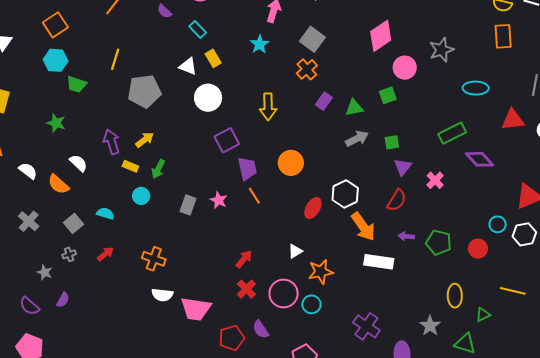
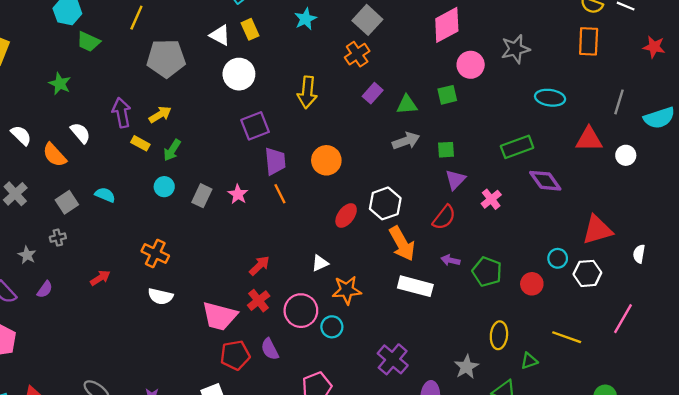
cyan circle: (141, 196) -> (164, 187), moved
red arrow: (105, 254) -> (100, 278), moved
pink trapezoid: (196, 309) -> (220, 316), moved

